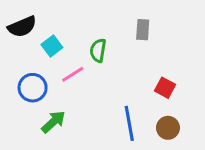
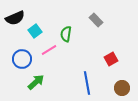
gray rectangle: (143, 30) -> (96, 20), turned -48
red square: (165, 88) -> (111, 59), turned 32
brown circle: (168, 128) -> (122, 88), moved

